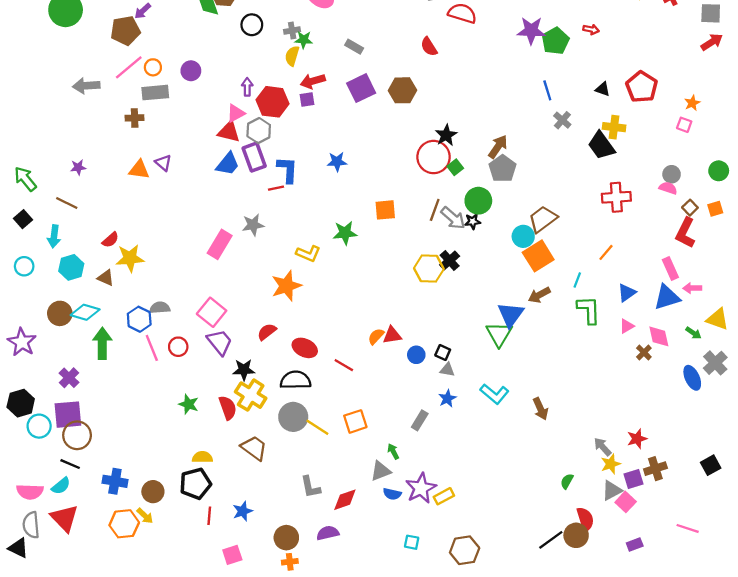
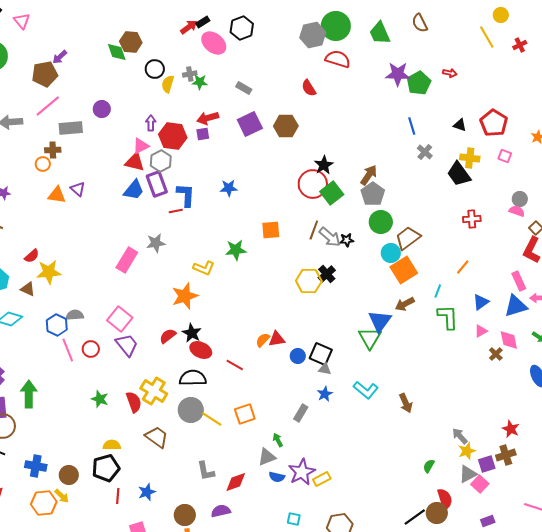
yellow semicircle: (292, 56) -> (168, 84), moved
orange circle: (153, 67) -> (43, 164), moved
pink square: (684, 125) -> (505, 156), moved
green square: (455, 167) -> (332, 193), size x1.6
red cross: (616, 197) -> (472, 219), size x0.7
green circle: (478, 201) -> (381, 222), moved
green arrow: (102, 343) -> (29, 394), moved
black square: (443, 352) -> (321, 354), size x1.6
black star: (244, 370) -> (192, 333), moved, turned 30
red star: (637, 439) -> (511, 429), moved, turned -30

